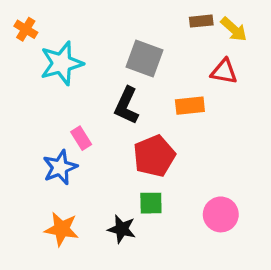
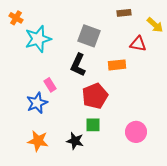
yellow arrow: (234, 29) -> (155, 25), moved

